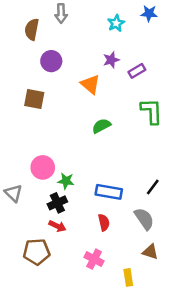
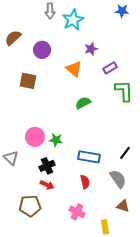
cyan star: (116, 23) -> (73, 20), moved, size x1.5
brown semicircle: (32, 29) -> (13, 38), moved, turned 36
purple rectangle: (137, 71) -> (110, 68), moved
green star: (66, 181) -> (56, 140), moved

